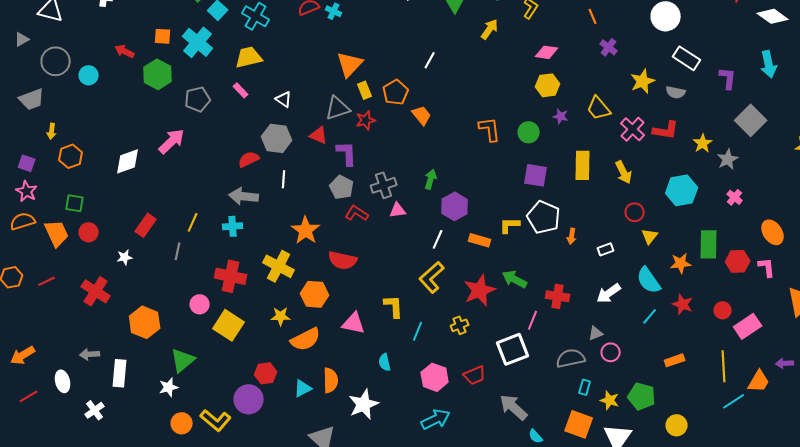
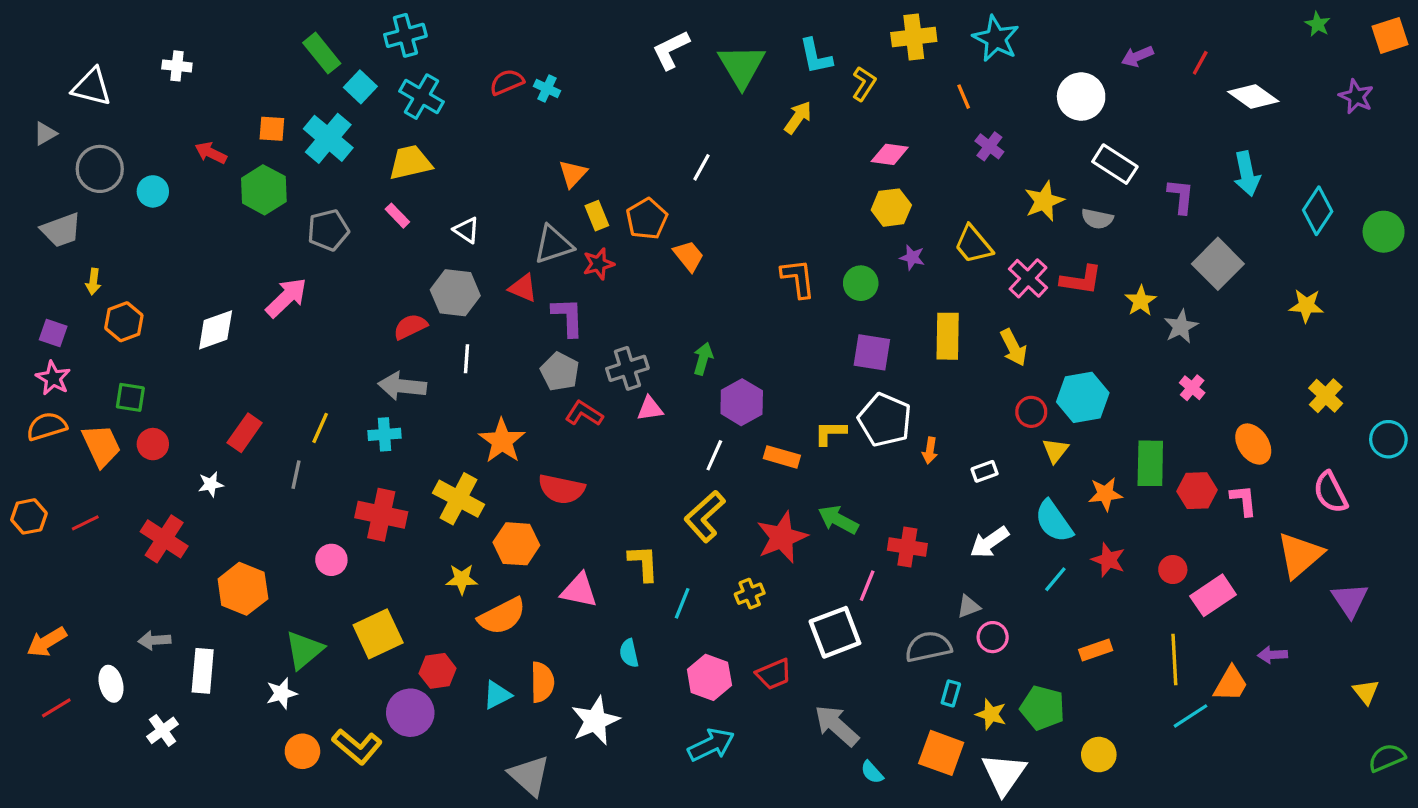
orange triangle: (350, 64) -> (573, 174), size x0.7
cyan hexagon: (682, 190) -> (1083, 397), moved
yellow square: (229, 325) -> (378, 634), moved, turned 32

